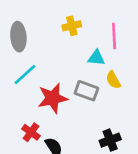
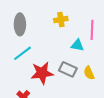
yellow semicircle: (113, 80) -> (89, 73), moved

